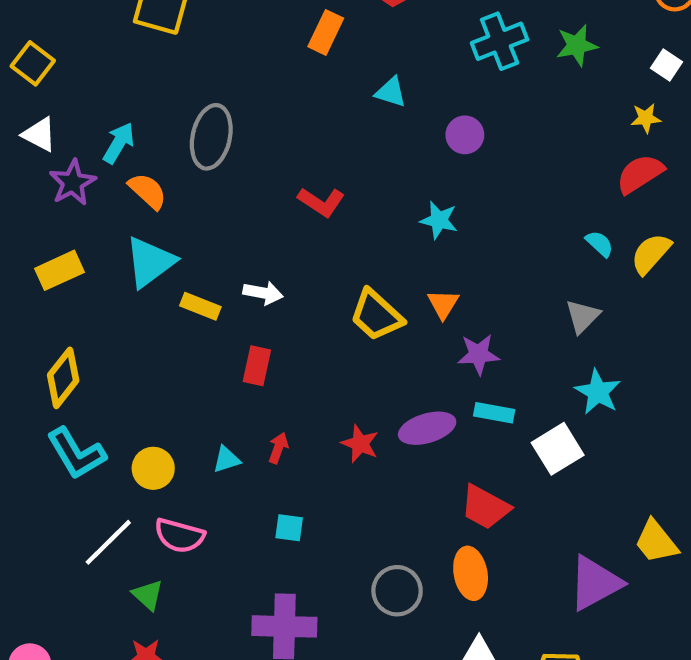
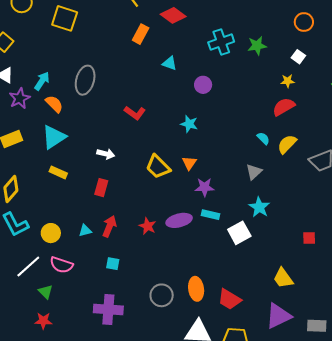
yellow rectangle: (200, 306) -> (58, 172), moved
red arrow: (278, 448) -> (109, 226), size x1.5
red trapezoid: (485, 507) -> (229, 299), moved
purple triangle: (595, 583) -> (278, 316), moved

